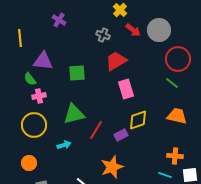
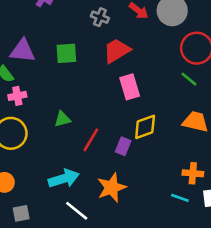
green square: (77, 73) -> (66, 53), moved
green triangle: (74, 114) -> (62, 119), size x0.6
purple rectangle: (121, 135) -> (123, 146), turned -40
cyan arrow: (64, 145) -> (64, 179), moved, size x1.6

